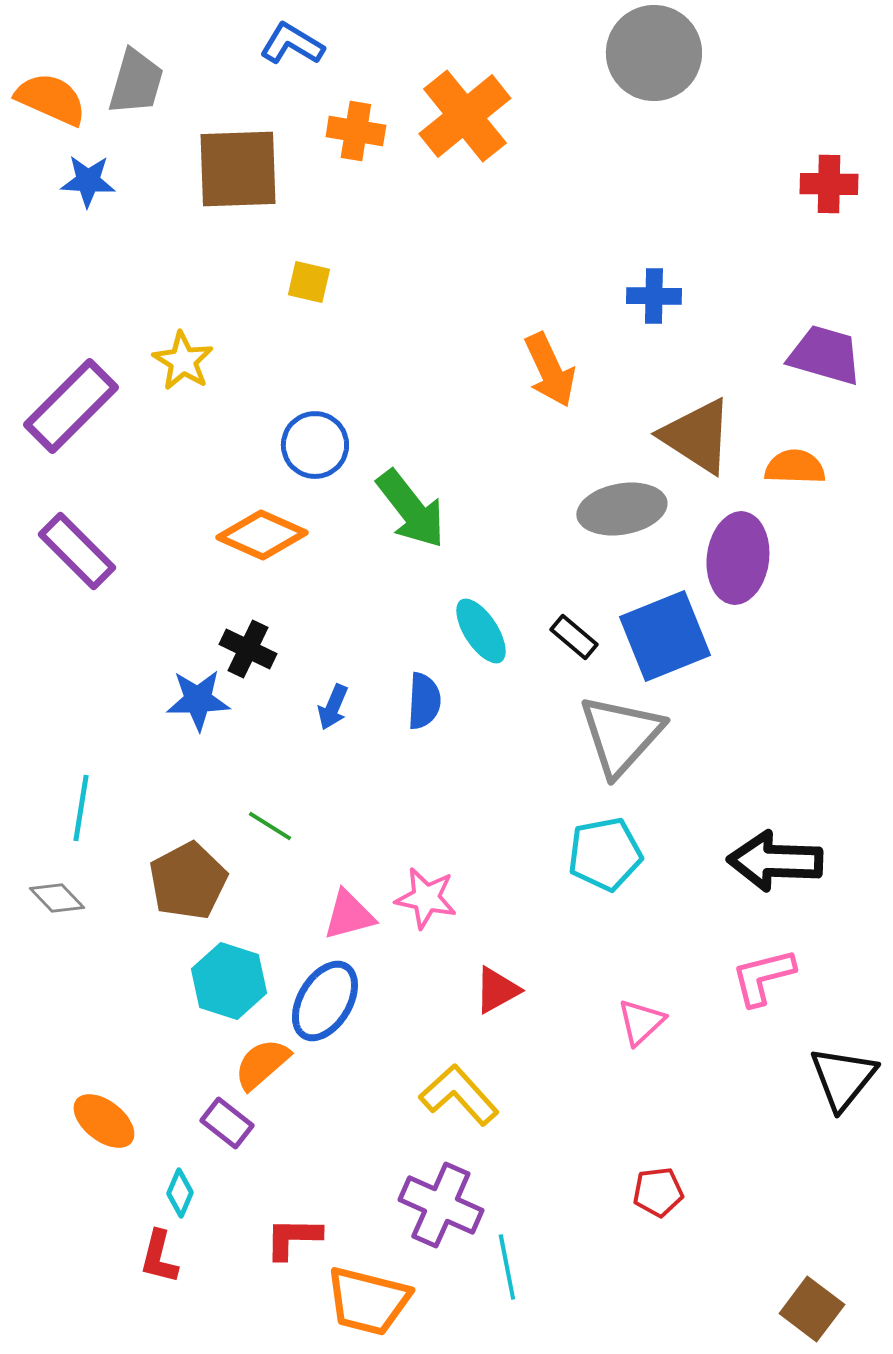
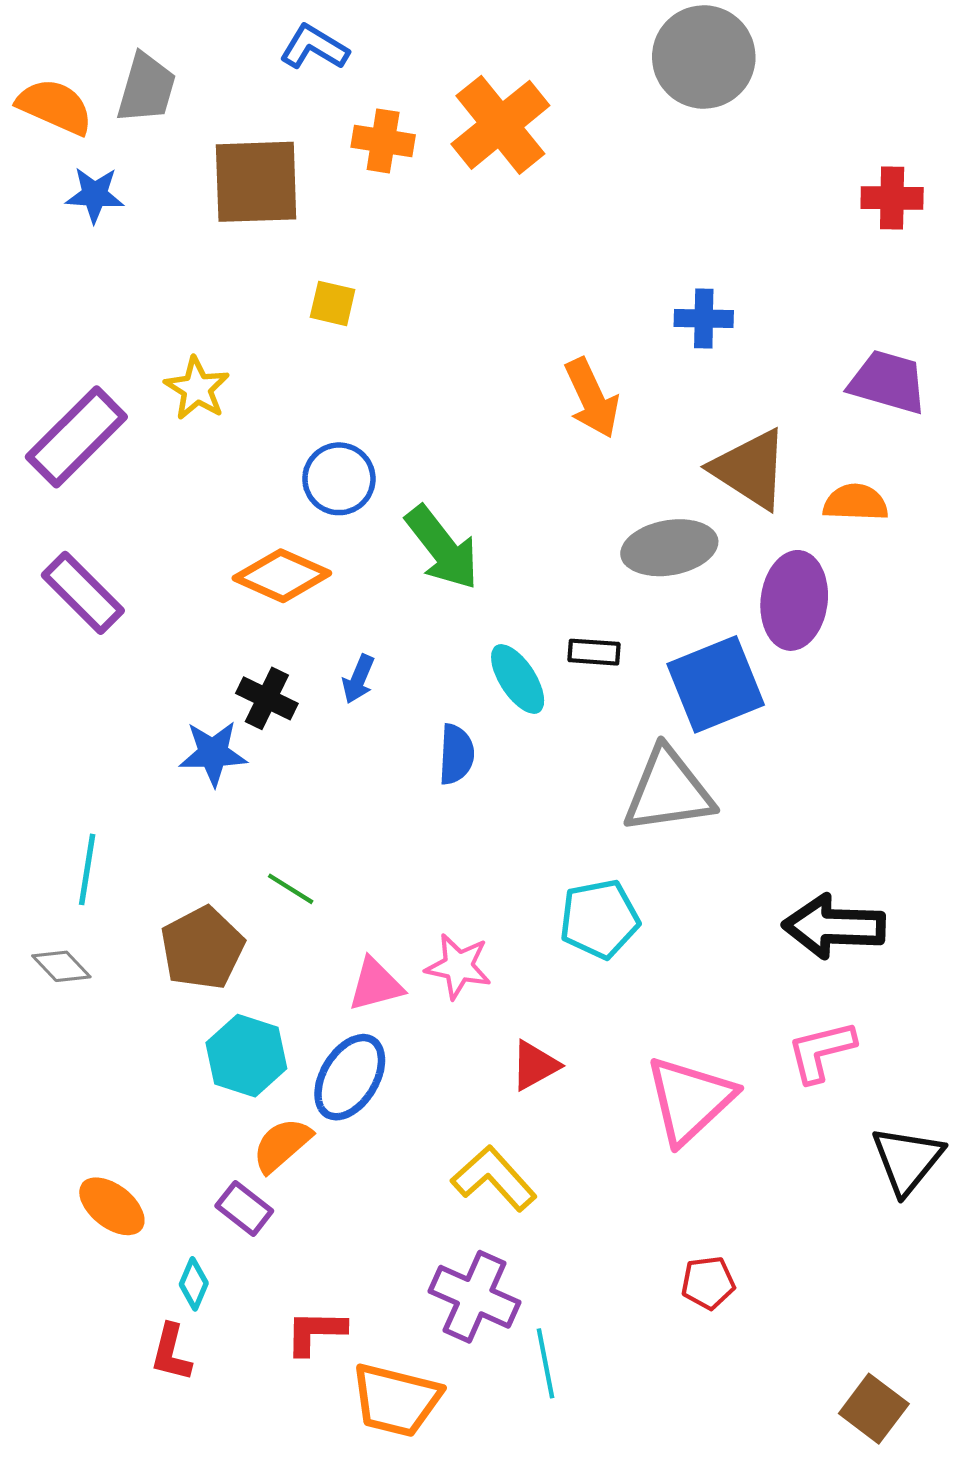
black rectangle: (574, 637) -> (594, 652), moved, turned -36
blue arrow: (333, 707) -> (358, 679), moved
gray triangle: (621, 735) -> (668, 791), turned 40
cyan pentagon: (605, 854) -> (599, 919), moved
pink triangle: (641, 1022) -> (690, 1100), size x1.8

